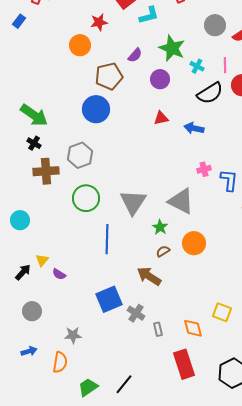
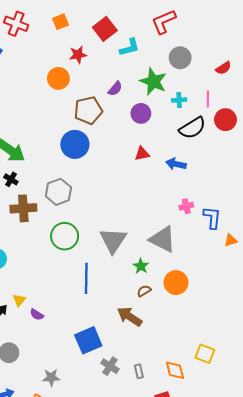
gray circle: (215, 25) -> (180, 58), moved
cyan cross: (197, 66) -> (179, 100), turned -32
gray cross: (136, 313) -> (110, 366), moved

